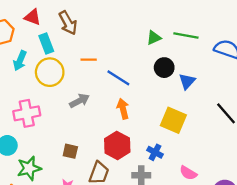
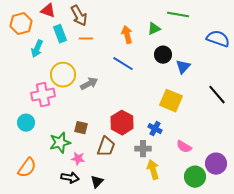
green line: (186, 35) -> (178, 15), moved
orange line: (89, 60) -> (86, 39), moved
yellow circle: (50, 72) -> (63, 75), moved
orange arrow: (123, 109) -> (127, 35), moved
green star: (29, 168) -> (60, 143), moved

